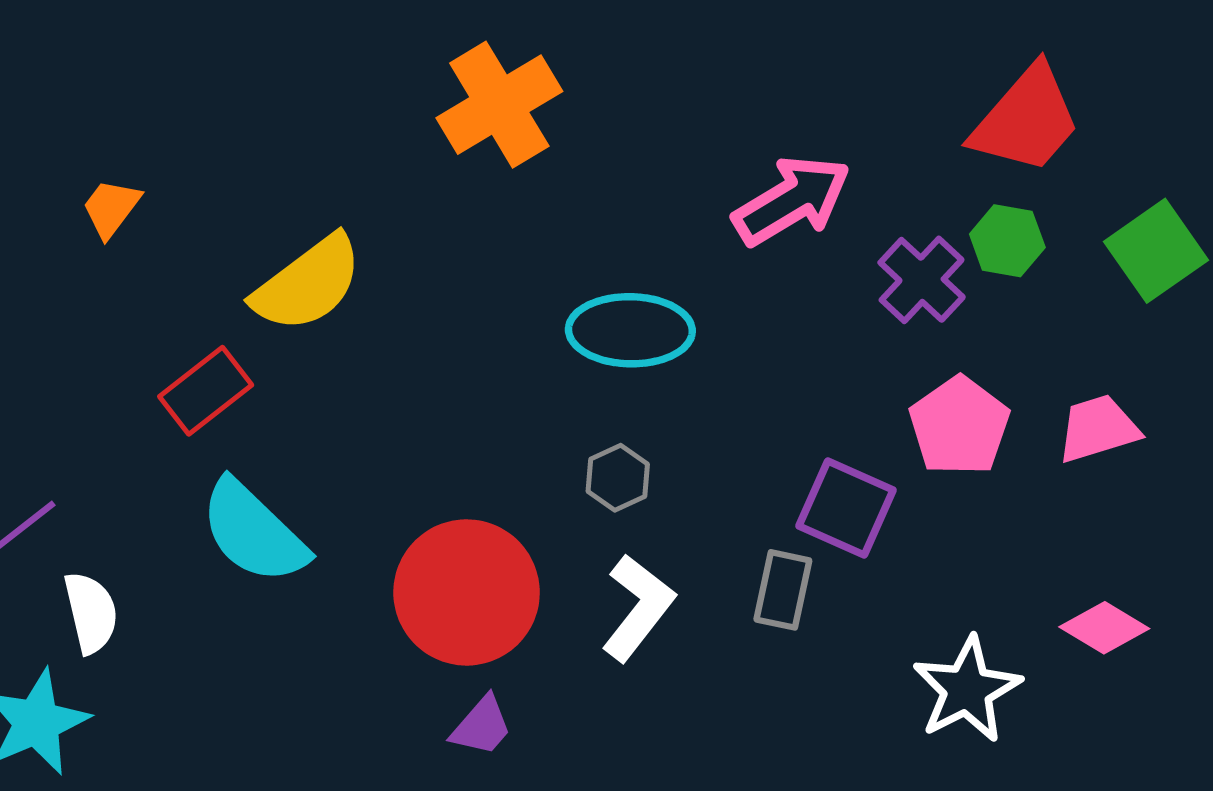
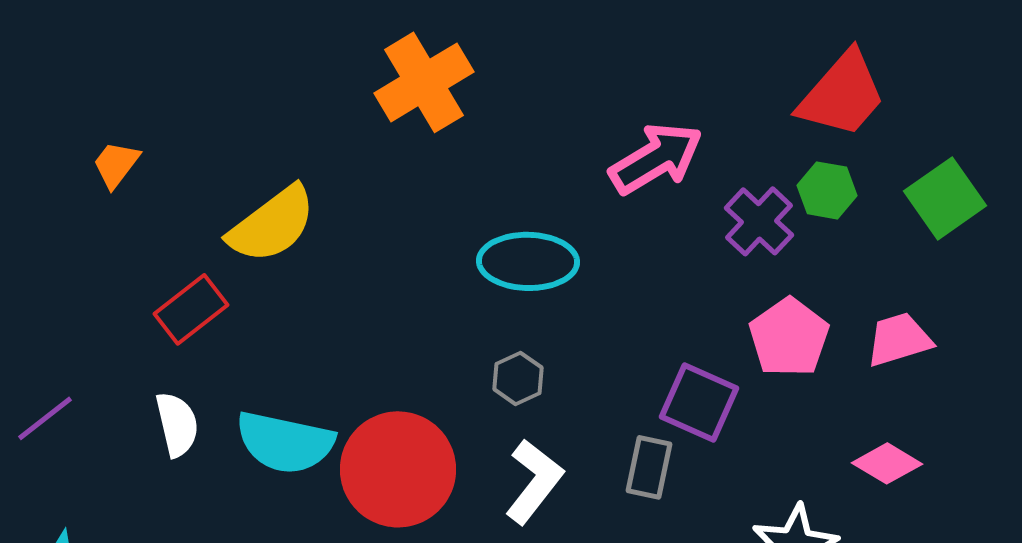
cyan semicircle: (253, 532) -> (285, 442), moved, turned -32
white semicircle: (91, 613) -> (177, 424), moved
pink diamond: (1104, 628) -> (887, 463), moved

